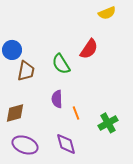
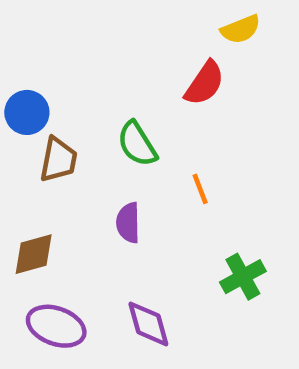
red semicircle: (89, 49) -> (205, 83), moved
orange line: (76, 113) -> (200, 189), moved

